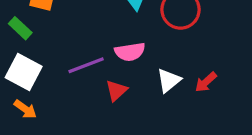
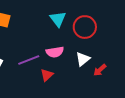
white triangle: (169, 80) -> (83, 59), moved

